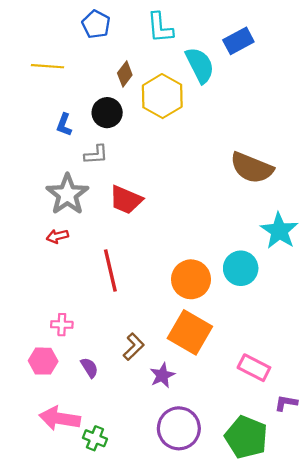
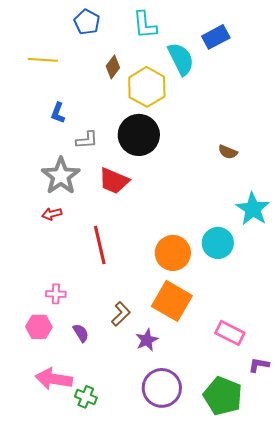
black circle: (107, 113) -> (139, 135), moved, size x1.5
brown semicircle: (252, 168) -> (228, 152), size x0.5

